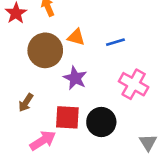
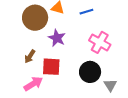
brown arrow: (26, 103) -> (30, 56), moved
black circle: (101, 122) -> (90, 72), moved

